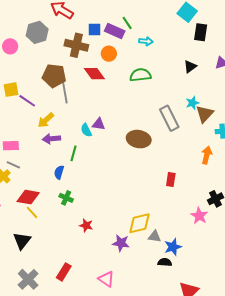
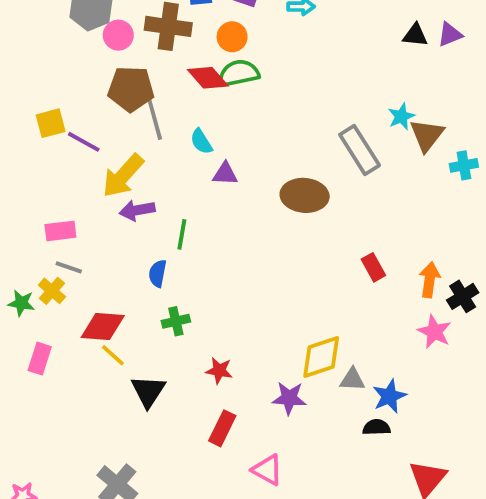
pink circle: (10, 46) -> (118, 35), moved
black triangle: (190, 67) -> (415, 35), moved, turned 48
green semicircle: (140, 75) -> (239, 73), moved
yellow arrow: (46, 120) -> (123, 176), size x1.4
cyan semicircle: (86, 130) -> (201, 141), moved
orange arrow: (207, 155) -> (430, 280), moved
red rectangle: (171, 180) -> (373, 267), turned -32
green cross: (66, 198) -> (176, 321), turned -32
black triangle: (22, 241) -> (148, 391), moved
red rectangle: (64, 272) -> (222, 428), moved

